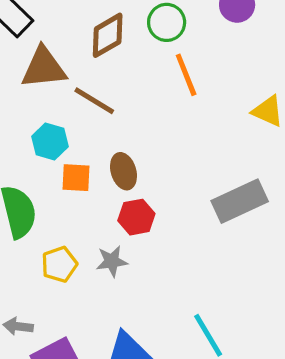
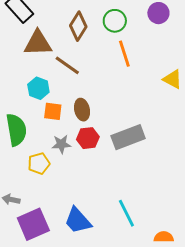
brown diamond: (108, 35) -> (78, 26), turned -32
gray rectangle: (240, 201) -> (128, 137), moved
gray star: (112, 261) -> (61, 144), moved

